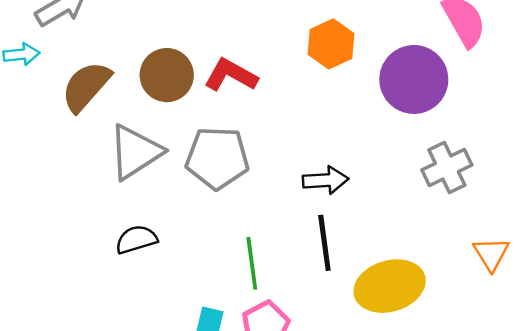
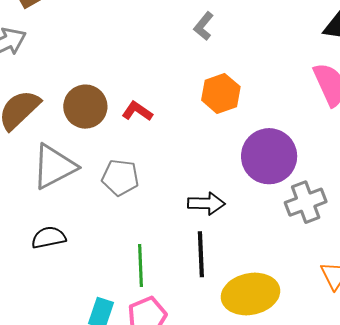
red L-shape: (231, 75) -> (137, 111), size x0.7
purple circle: (414, 79) -> (269, 156), moved
gray pentagon: (217, 158) -> (120, 177), size x0.7

